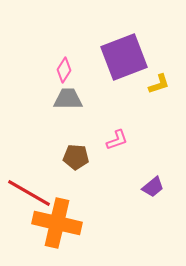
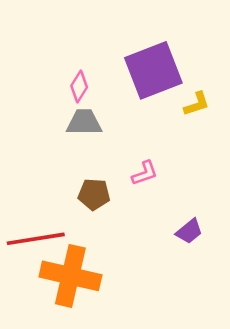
red line: (29, 193) -> (36, 239), turned -39

